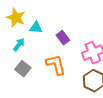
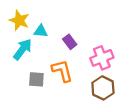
cyan arrow: (19, 45) -> (23, 49), size x1.5
gray square: (23, 69) -> (36, 79), moved, turned -35

